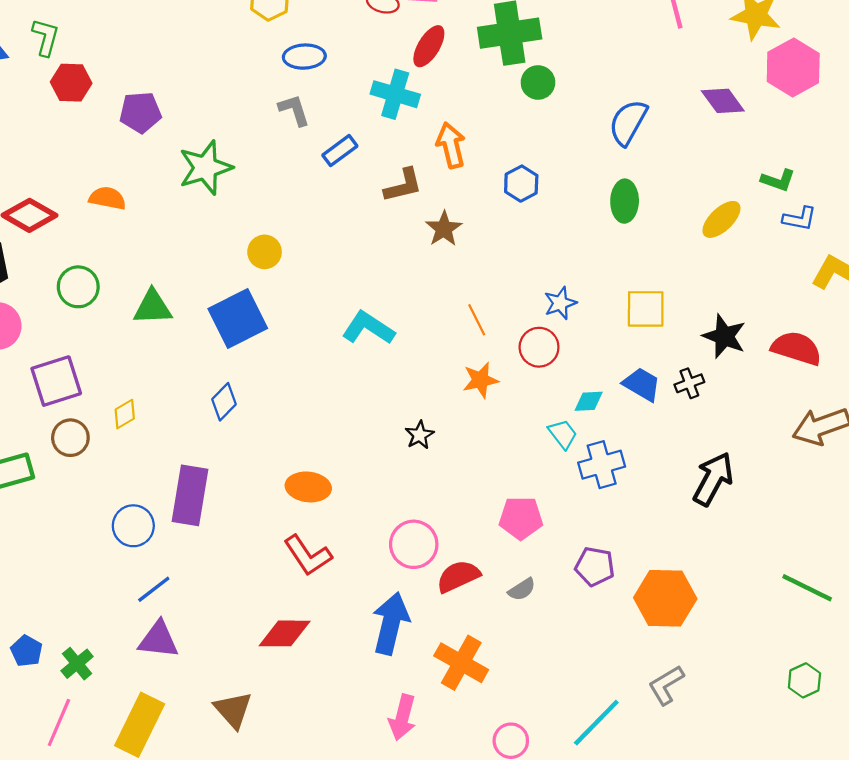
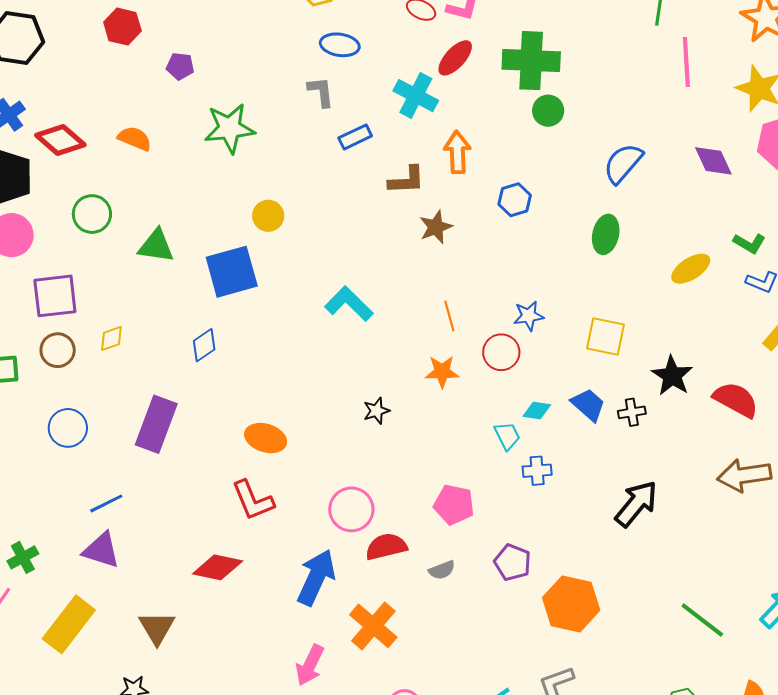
purple pentagon: (140, 112) -> (180, 66), size x0.7
blue cross: (602, 465) -> (537, 471), size x0.7
blue circle: (133, 526) -> (68, 428), moved

